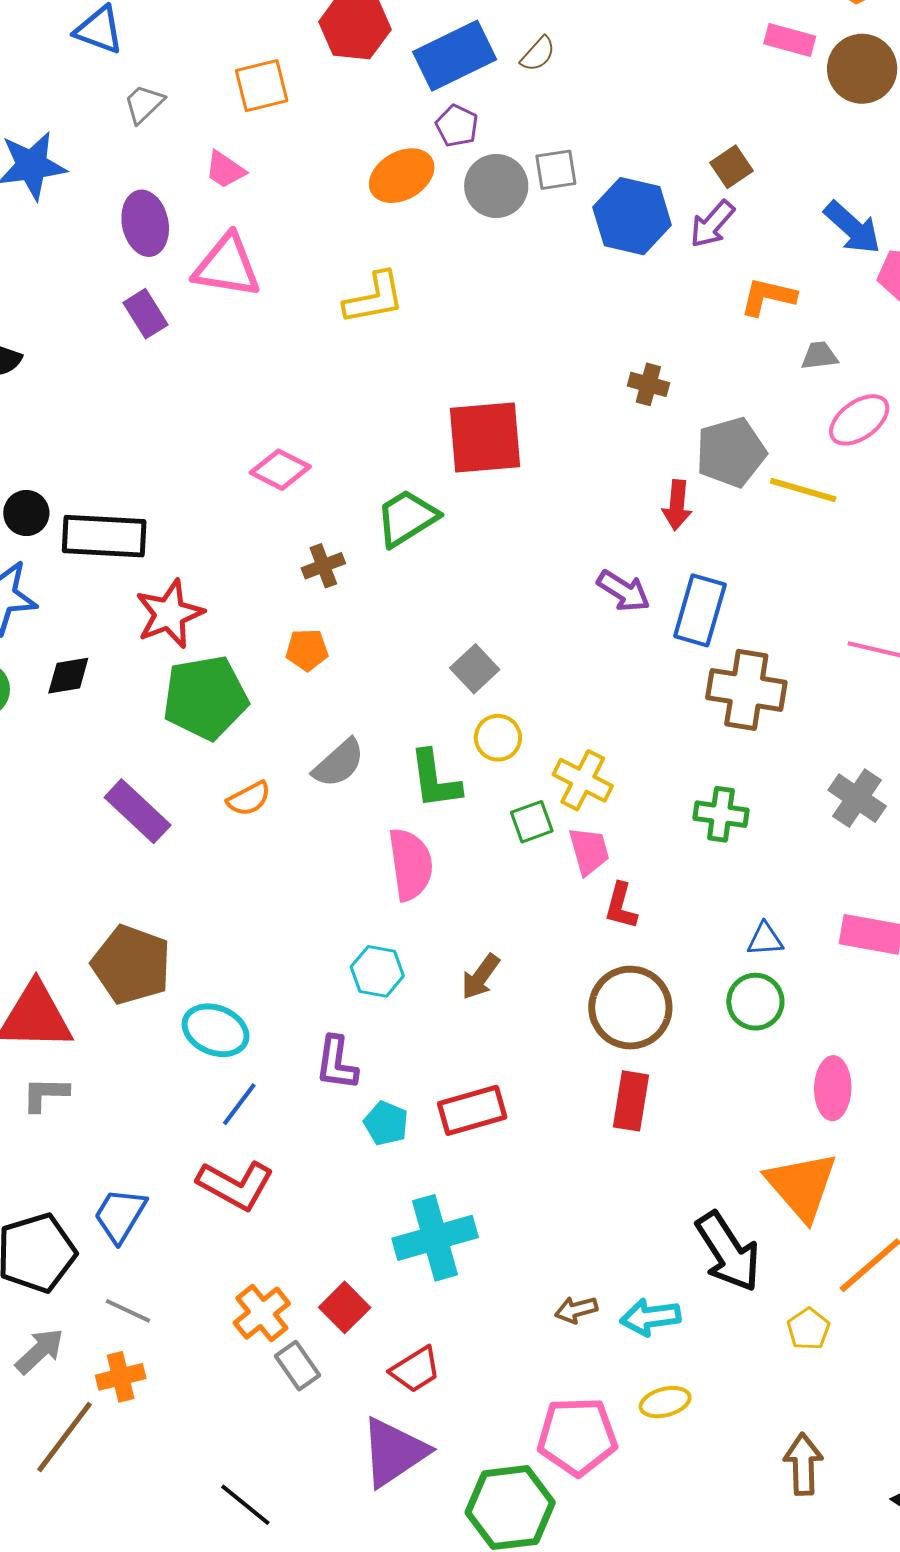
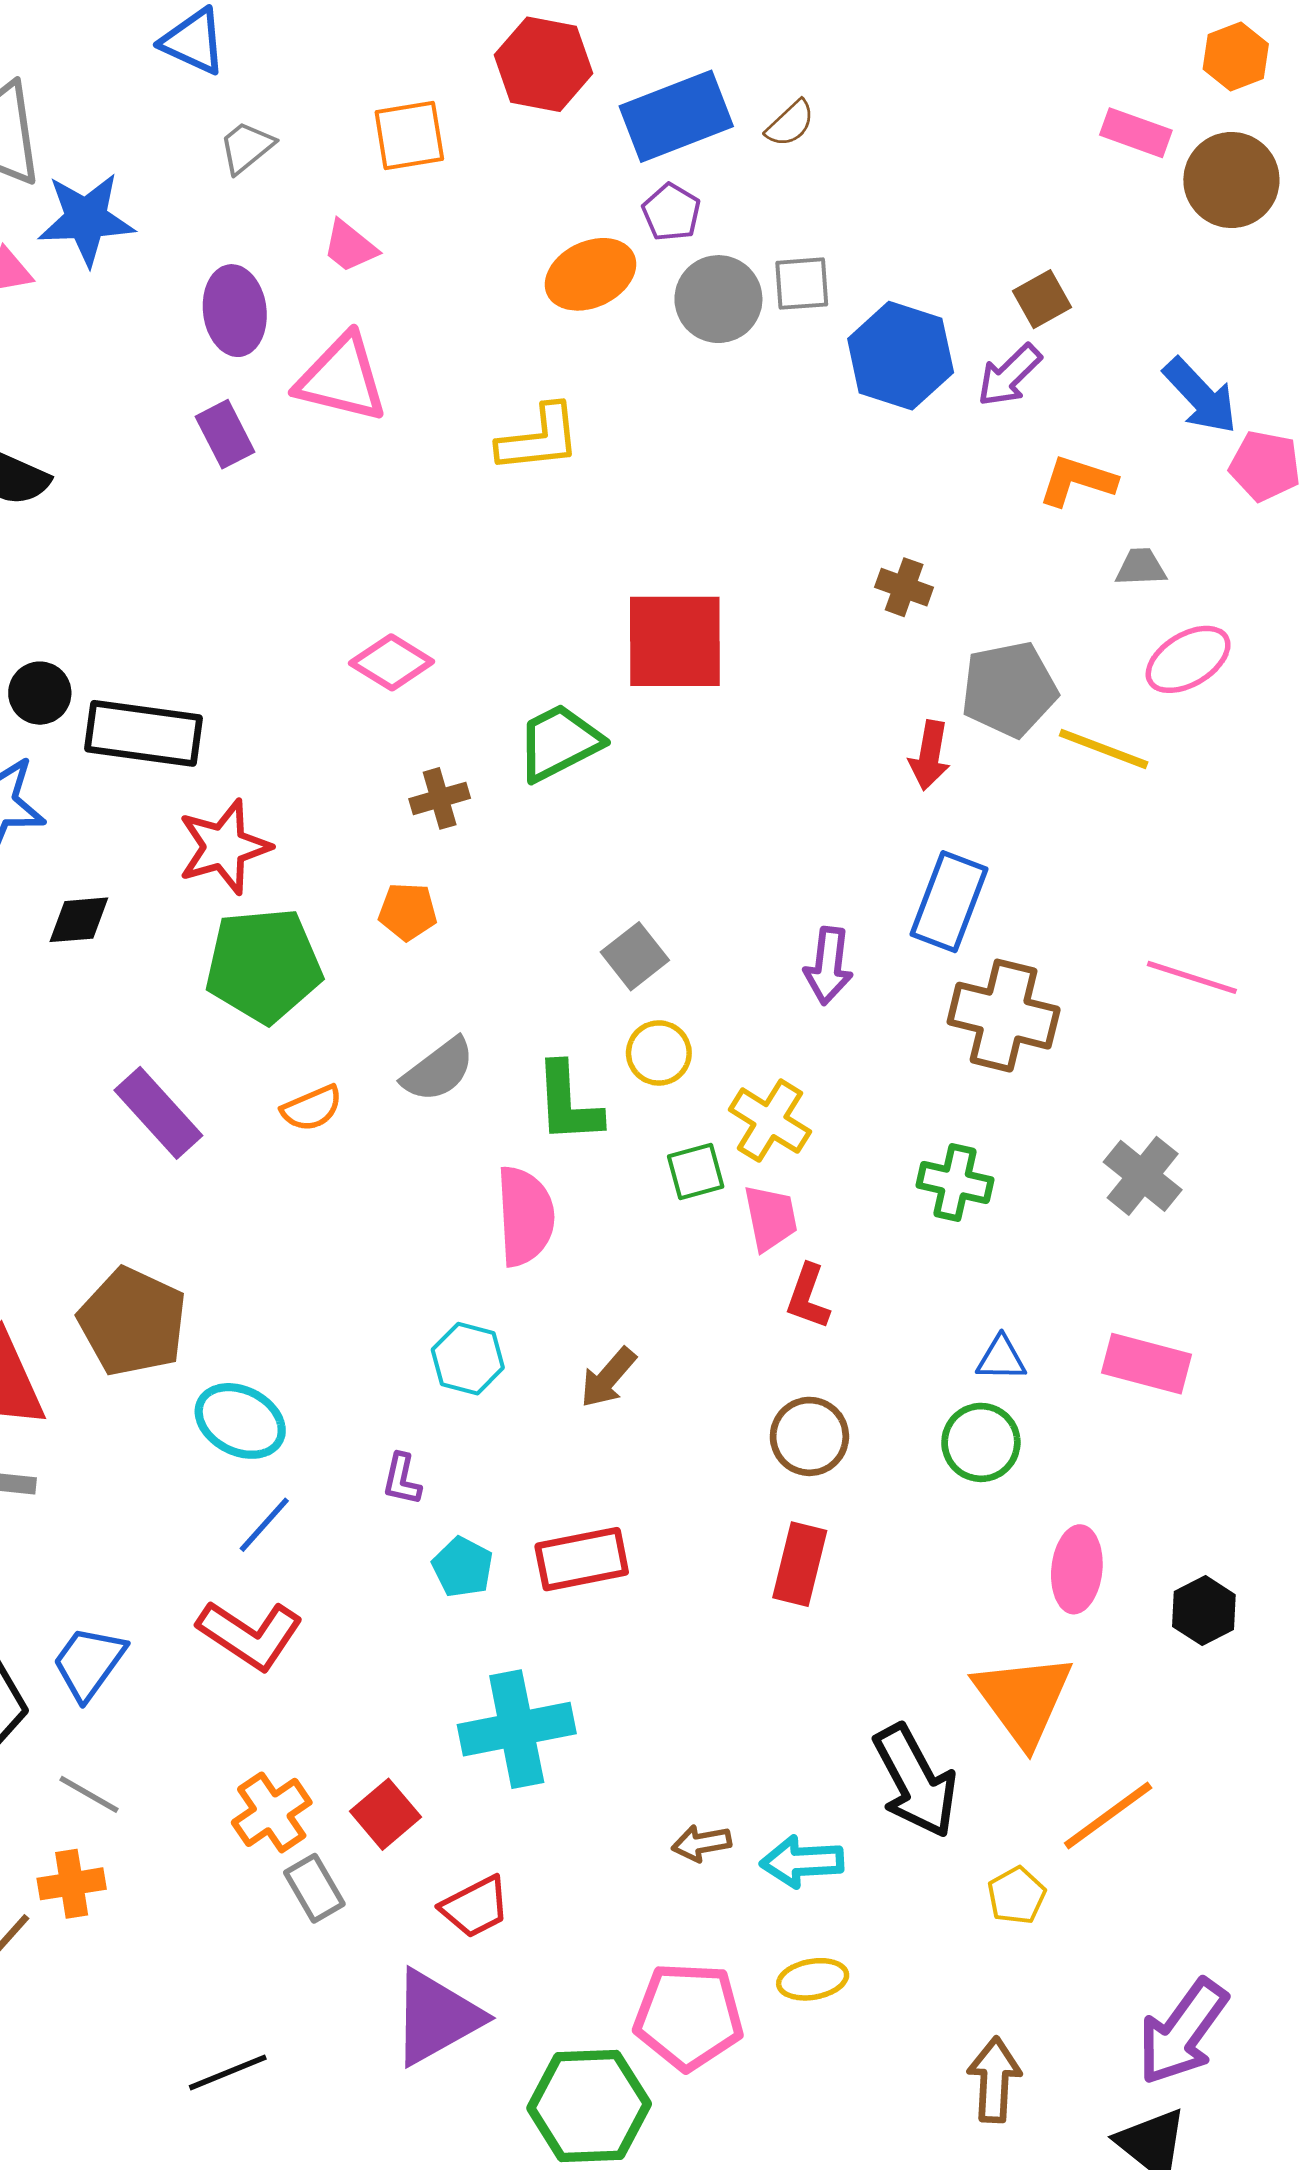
purple arrow: (624, 591) -> (828, 966), moved, turned 60
brown circle: (630, 1008) -> (809, 1436), size x0.7
purple L-shape: (337, 1063) -> (402, 1479), size x0.7
black line: (245, 1505) -> (228, 2072), turned -66

